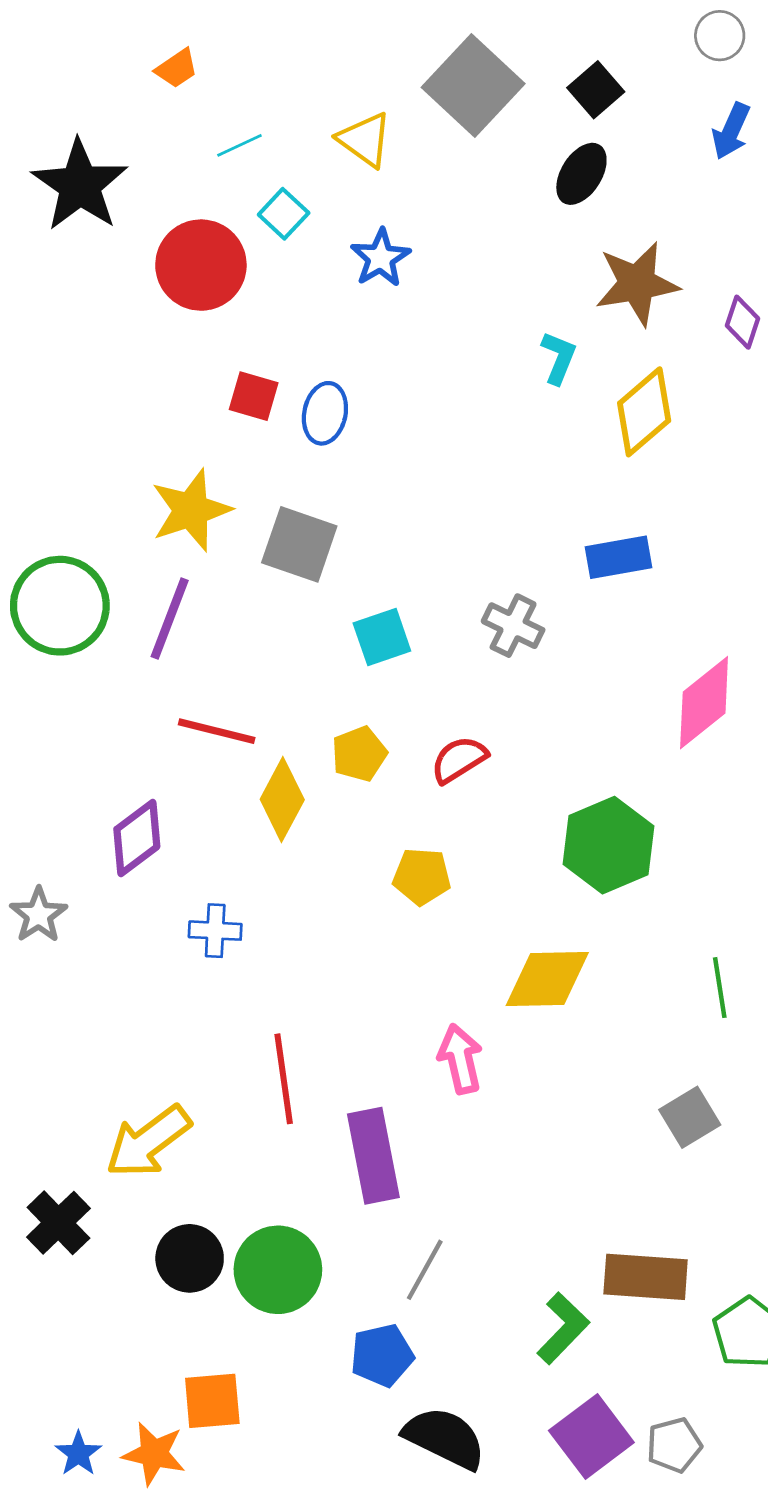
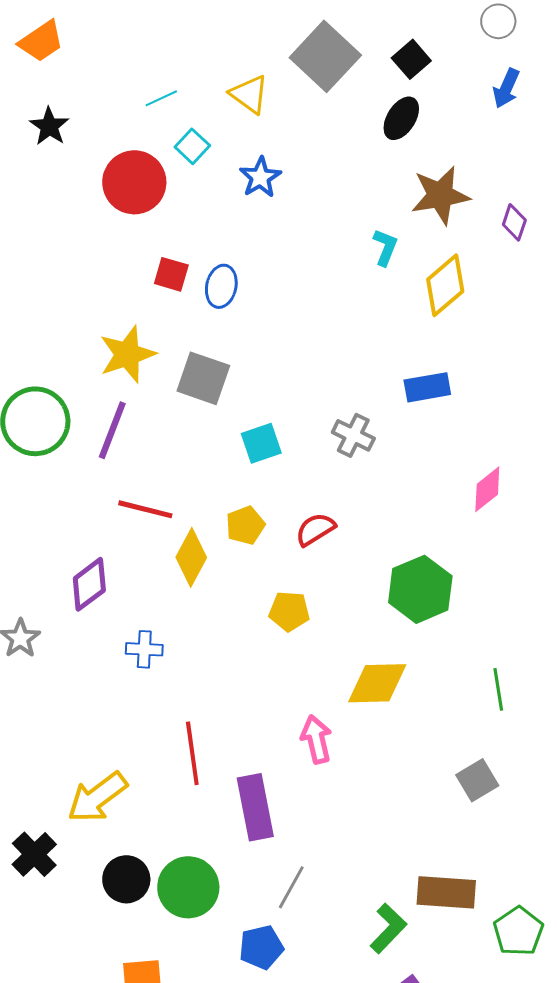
orange trapezoid: (177, 68) -> (41, 41), moved, size x1.5
black star: (80, 185) -> (49, 126), size x0.6
pink diamond: (704, 703) -> (487, 489), size x0.7

